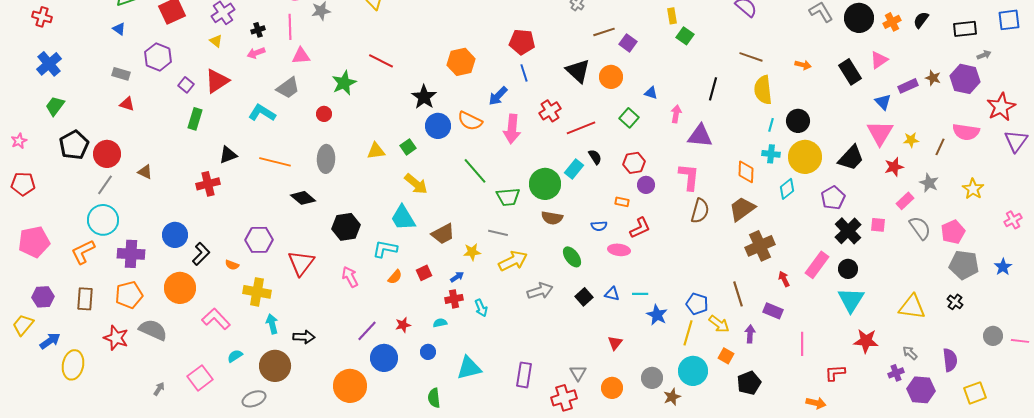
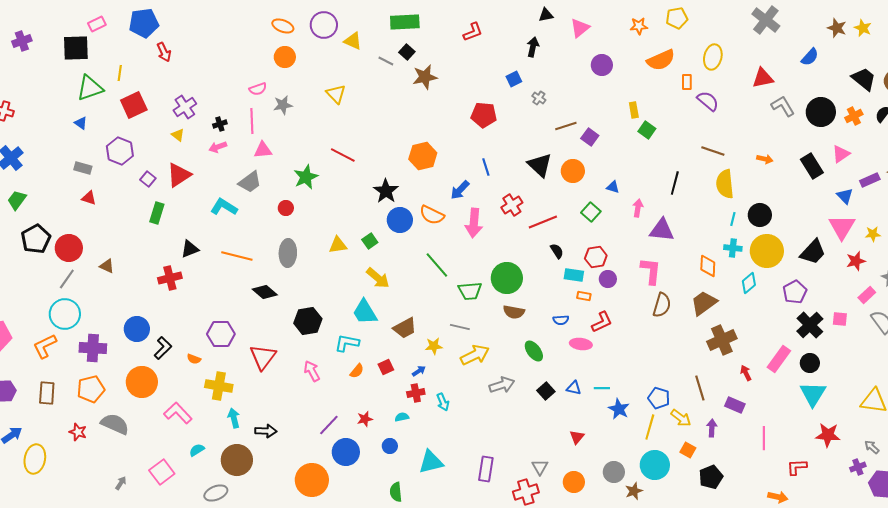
red pentagon: (522, 42) -> (484, 115), moved
cyan rectangle: (574, 169) -> (574, 275), moved, turned 60
red star: (116, 338) -> (78, 432), size x0.7

